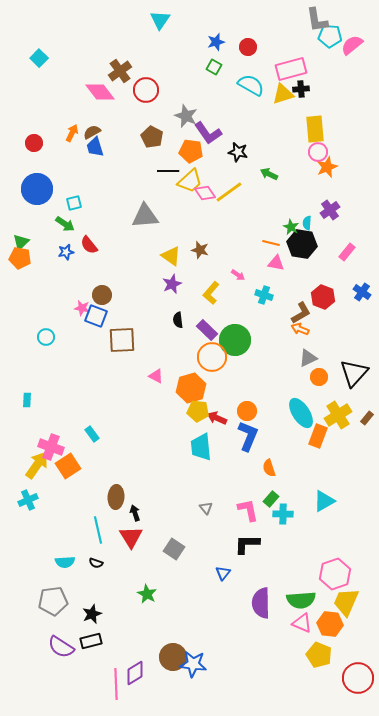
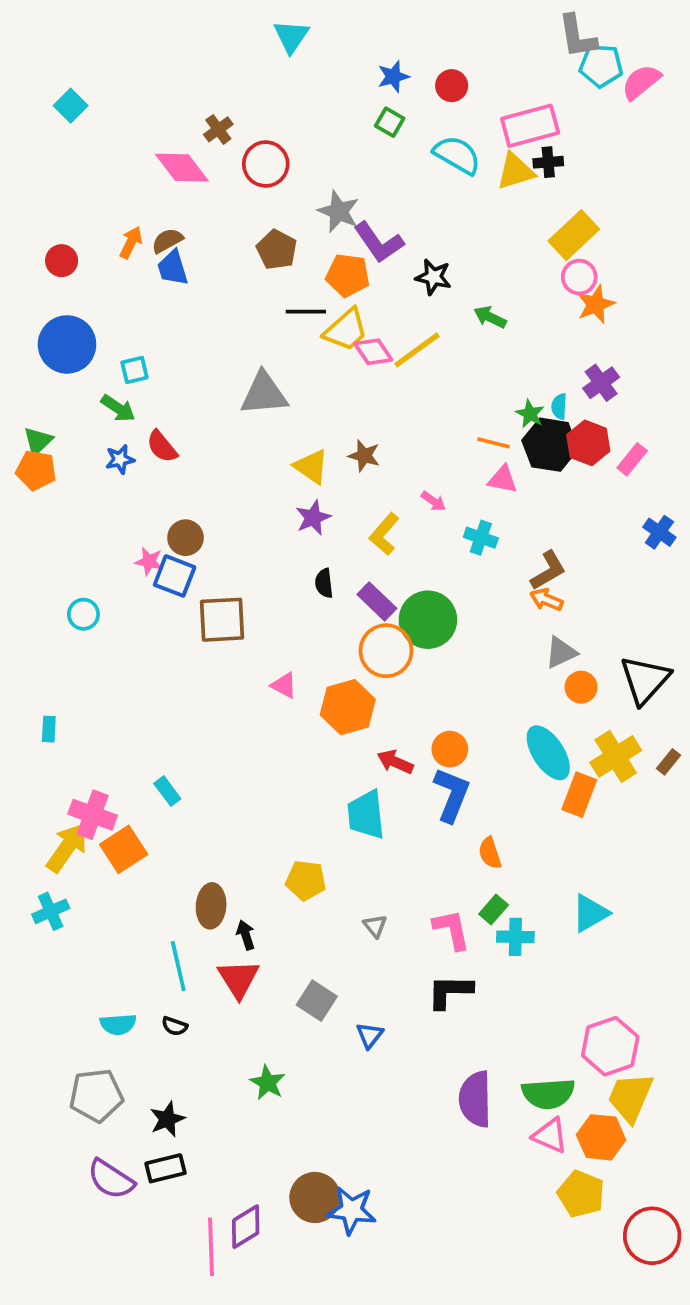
brown cross: (120, 71) -> (218, 129), size x0.7
yellow rectangle: (315, 129) -> (574, 235), turned 52
red hexagon: (323, 297) -> (588, 443), moved
yellow pentagon: (198, 411) -> (306, 880), moved
blue triangle: (223, 573) -> (370, 1035), moved

